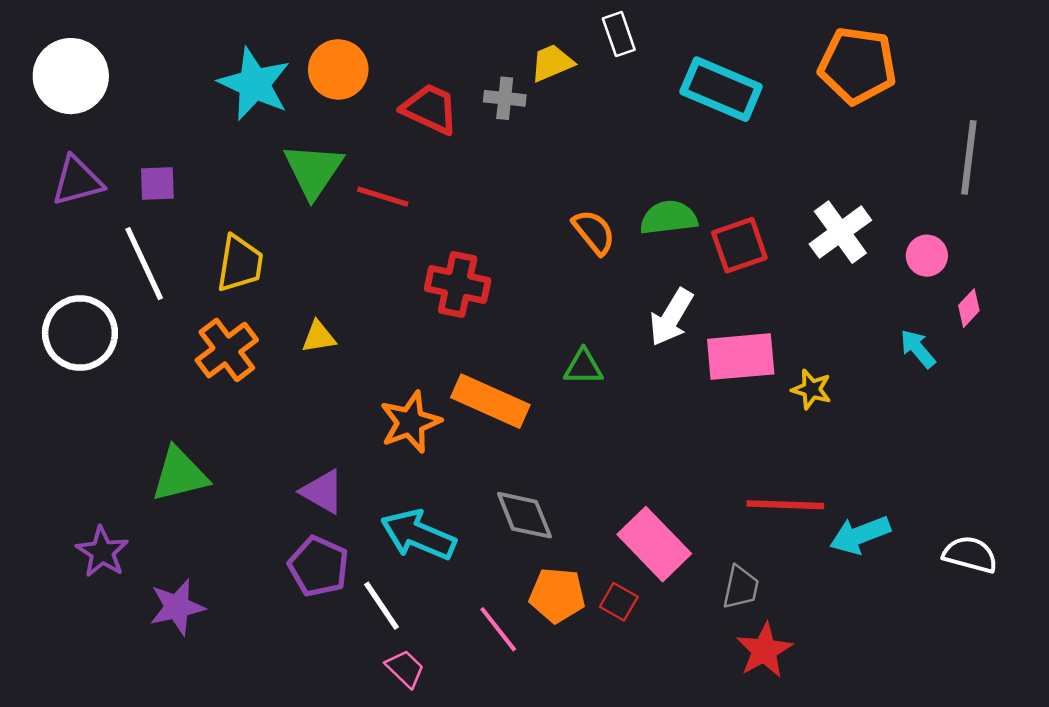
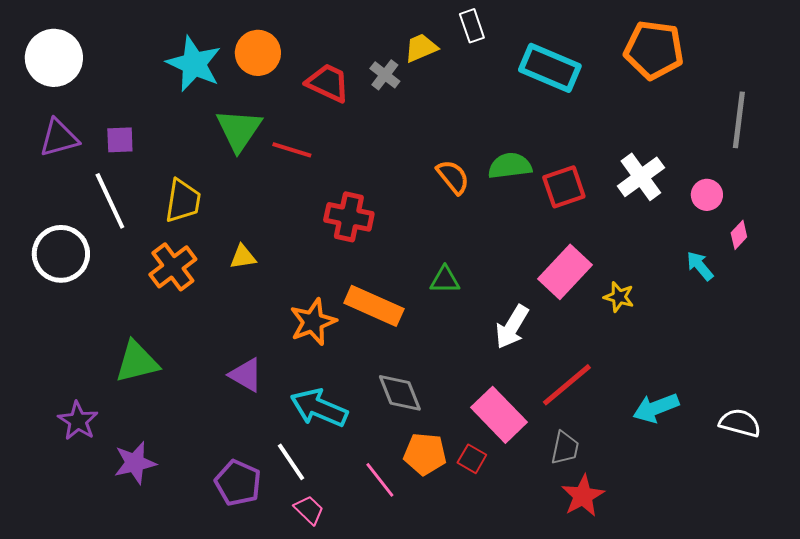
gray cross: (505, 98) -> (385, 75), turned 32
white arrow: (671, 317) -> (512, 327), moved
pink rectangle: (741, 357) -> (565, 272), turned -42
red line: (785, 505) -> (567, 385), moved, turned -42
purple pentagon: (319, 566) -> (238, 483), moved

